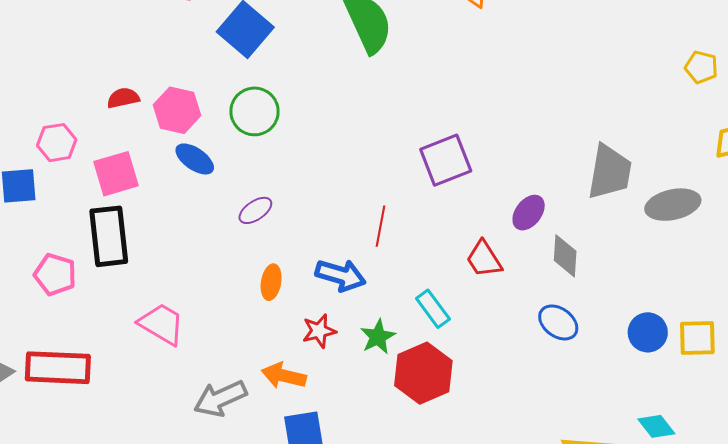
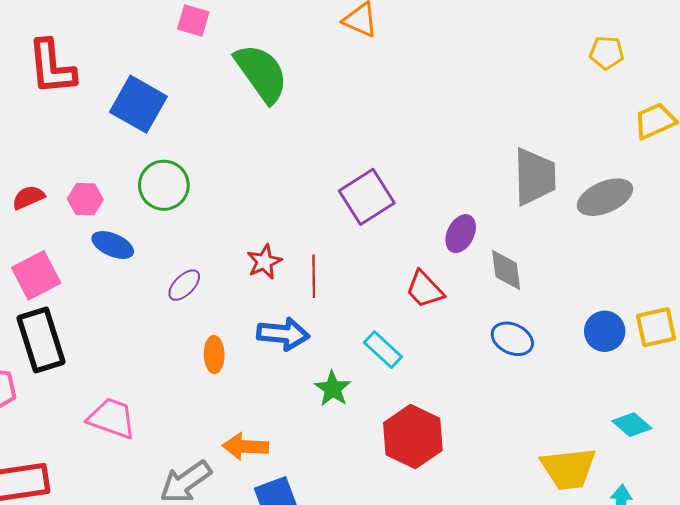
pink hexagon: (177, 110) -> (85, 199), size x0.7
red star: (319, 331) -> (264, 262), moved
red hexagon: (423, 373) -> (413, 437), moved

